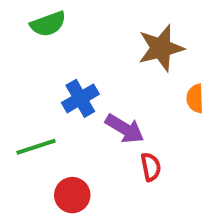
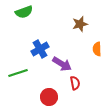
brown star: (161, 48) -> (80, 24), size x0.7
red circle: (72, 195) -> (49, 97), moved

